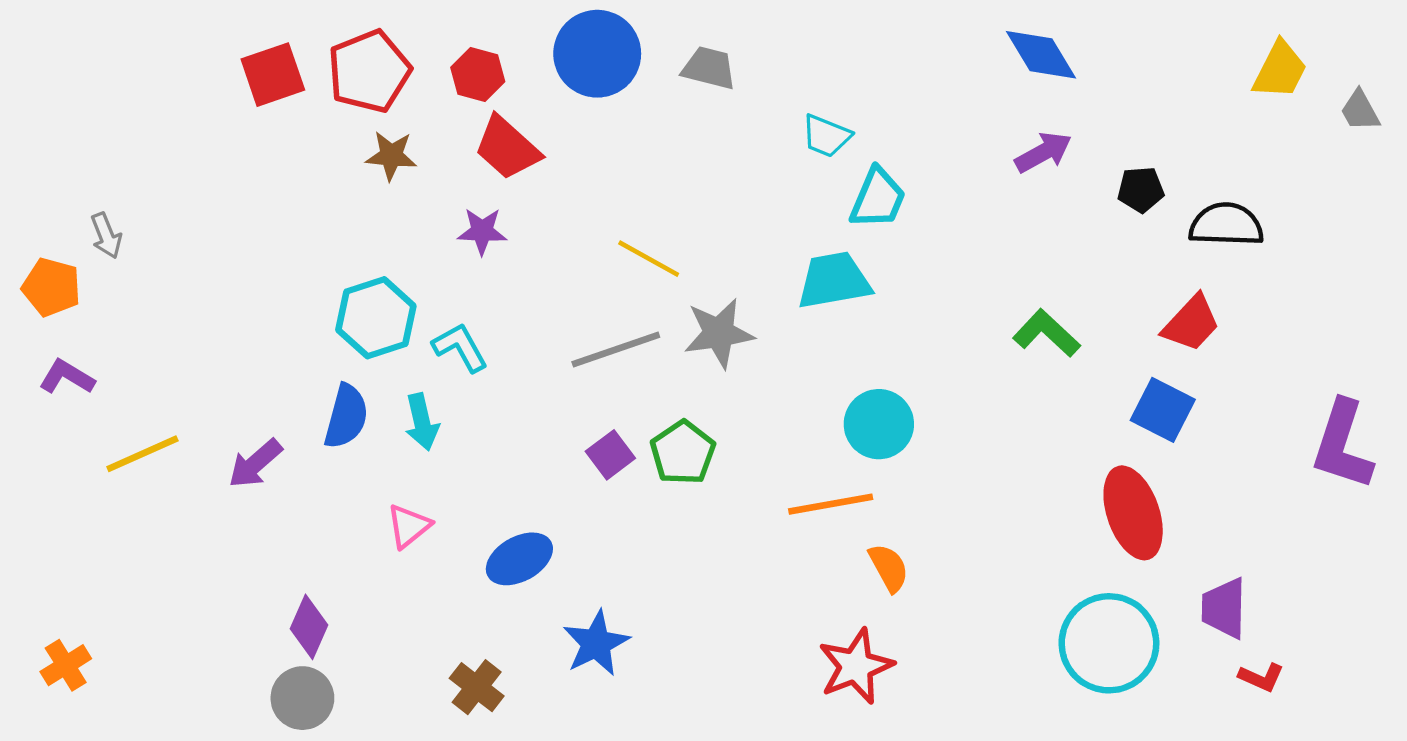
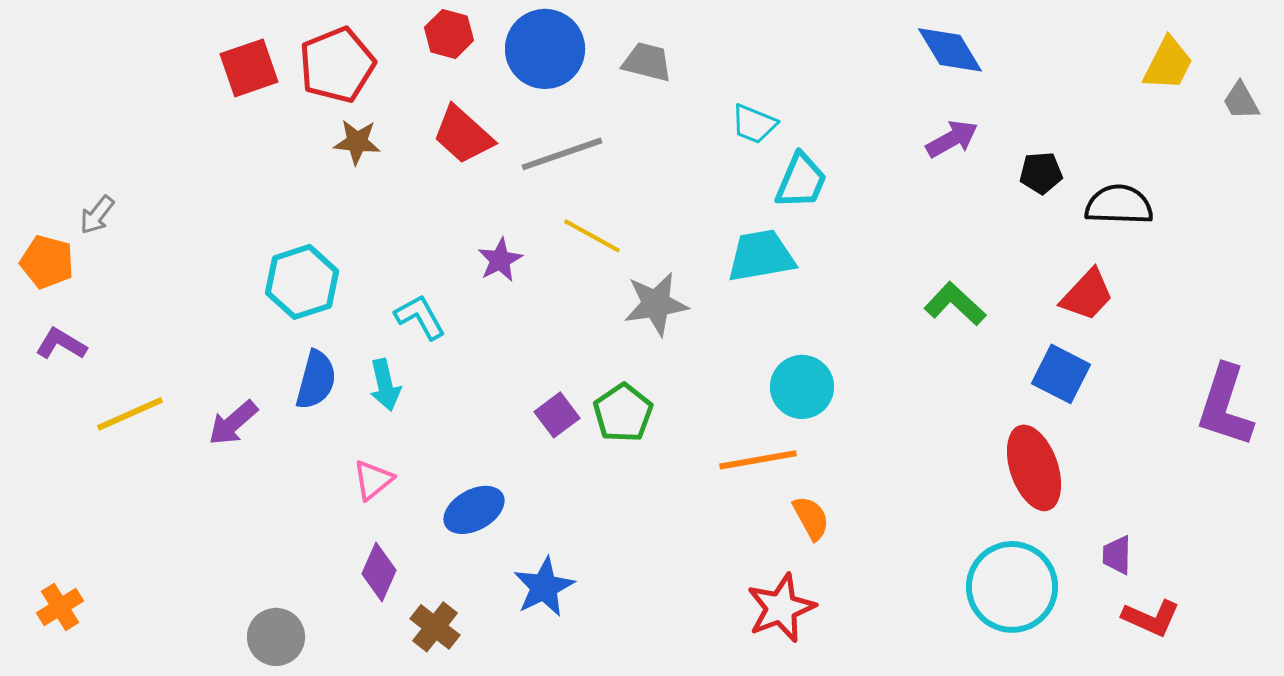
red hexagon: (478, 75) -> (449, 34), moved
purple star: (482, 231) -> (500, 260), moved, turned -30
gray arrow: (106, 236) -> (97, 215), turned 60
cyan hexagon: (376, 318) -> (302, 282), moved
gray line: (616, 350) -> (562, 154), moved
purple trapezoid: (1224, 608) -> (1117, 555), size x0.7
purple diamond: (309, 627) -> (379, 572), moved
red L-shape: (1261, 677) -> (1151, 618), size x1.4

